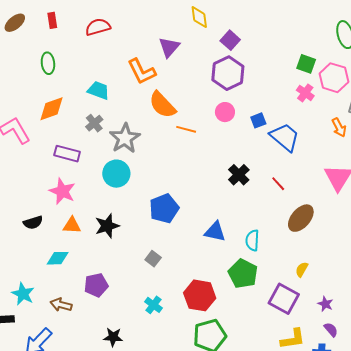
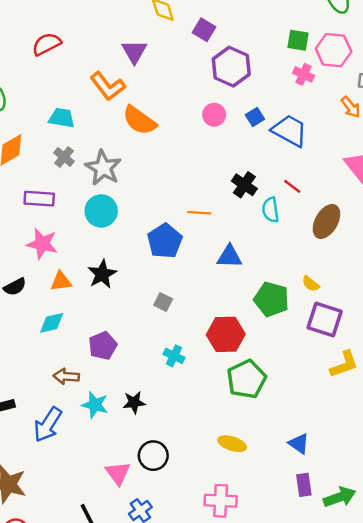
purple hexagon: (228, 73) -> (231, 67), moved
orange line: (186, 129) -> (199, 213), moved
cyan semicircle: (252, 240) -> (270, 210), moved
yellow semicircle: (302, 269) -> (311, 284), moved, turned -70
cyan star: (23, 294) -> (95, 405), moved

